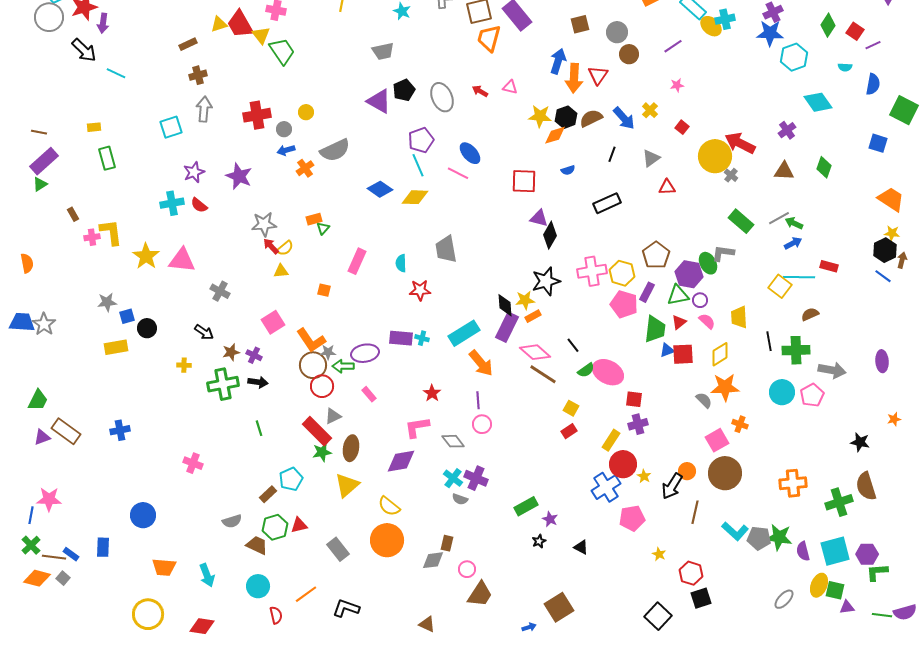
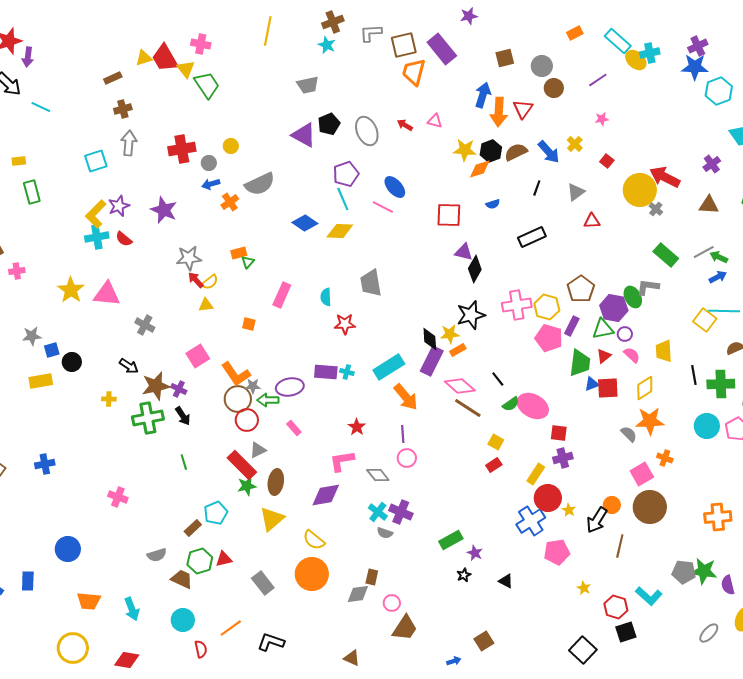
yellow L-shape: (111, 232) -> (96, 214), moved, turned -128
brown star: (231, 352) -> (156, 386), size x1.6
black arrow: (258, 382) -> (183, 416), turned 48
cyan L-shape: (735, 531) -> (649, 596), moved
brown square: (559, 607) -> (484, 641), size x0.7

